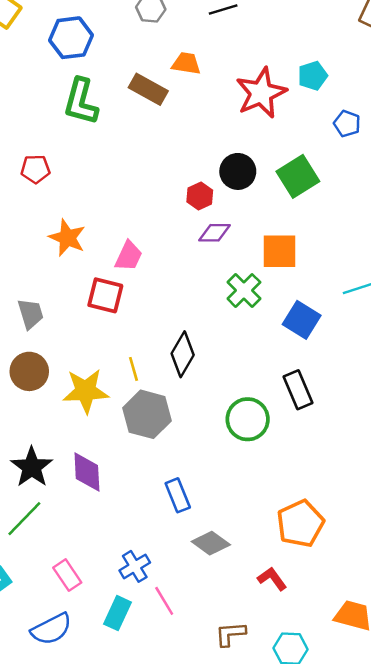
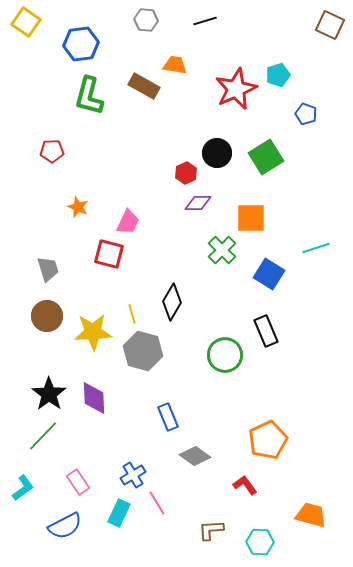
orange star: (67, 238) -> (78, 207), size x0.7

